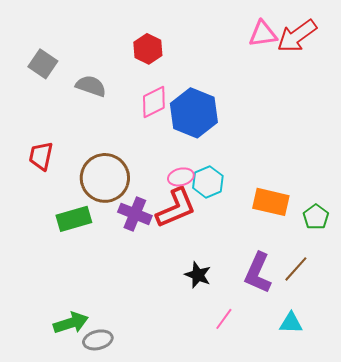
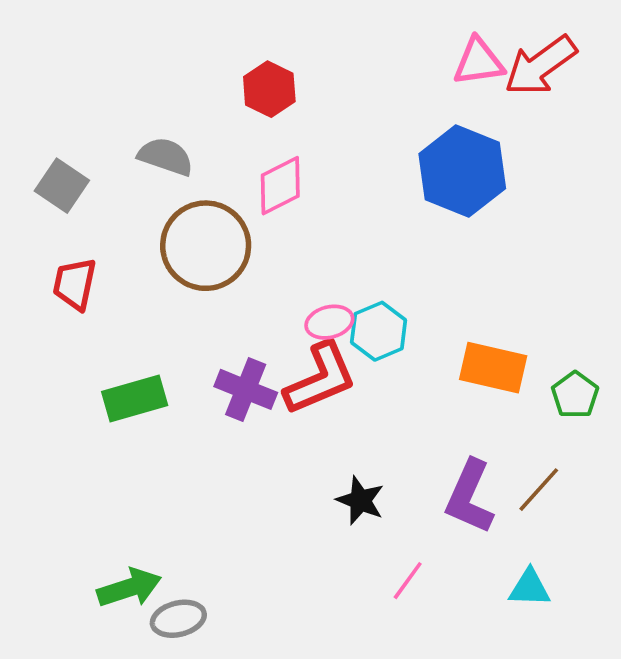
gray square: (43, 64) -> (62, 186), moved
blue hexagon: (194, 113) -> (462, 171), moved
brown circle: (105, 178) -> (206, 246), moved

